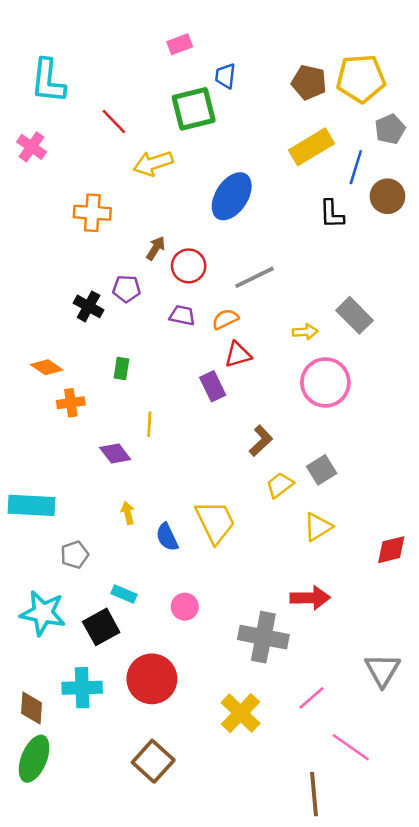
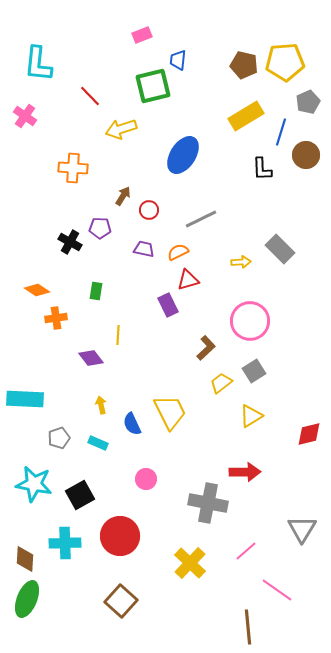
red circle: (189, 266) -> (149, 210), size x0.7
pink circle: (325, 382) -> (250, 321), moved
cyan rectangle: (124, 594) -> (98, 443), moved

